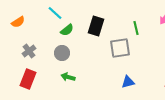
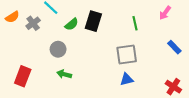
green semicircle: (67, 30) -> (72, 24), moved
gray square: (120, 48) -> (127, 54), moved
gray cross: (29, 51) -> (33, 23), moved

